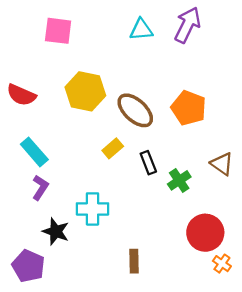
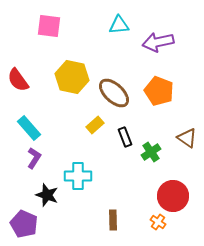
purple arrow: (187, 25) -> (158, 42), moved, turned -128
red semicircle: (21, 95) -> (18, 80), turned 30
orange cross: (222, 264) -> (158, 222), moved

